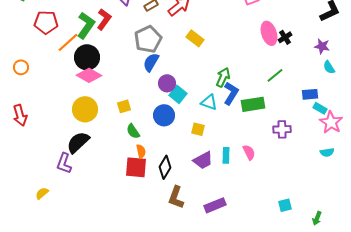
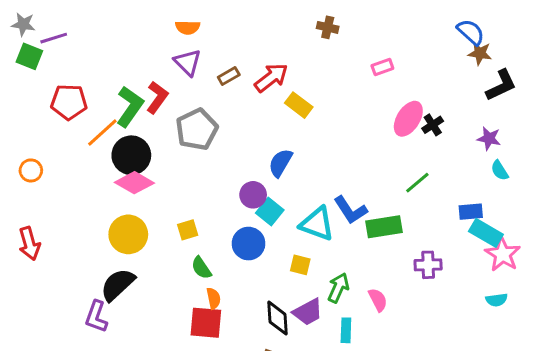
pink ellipse: (269, 33) -> (408, 119), turned 50
yellow rectangle: (195, 38) -> (299, 105), moved
gray pentagon: (148, 39) -> (197, 129), moved
blue semicircle: (151, 62) -> (280, 163), moved
green arrow: (223, 77) -> (338, 288), moved
blue L-shape: (231, 93) -> (350, 210), turned 115
cyan triangle: (209, 102) -> (317, 224), size x1.4
cyan rectangle: (320, 108) -> (486, 233), size x1.5
cyan rectangle: (226, 155) -> (346, 330), moved
black diamond: (165, 167) -> (277, 318), moved, turned -35

